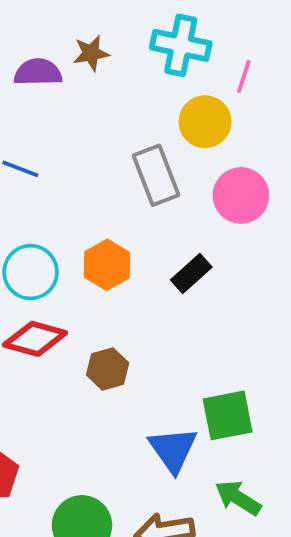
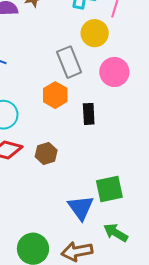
orange hexagon: (107, 265) -> (55, 95), moved
black rectangle: (191, 274) -> (89, 114), turned -50
brown hexagon: (108, 369) -> (46, 153), moved

